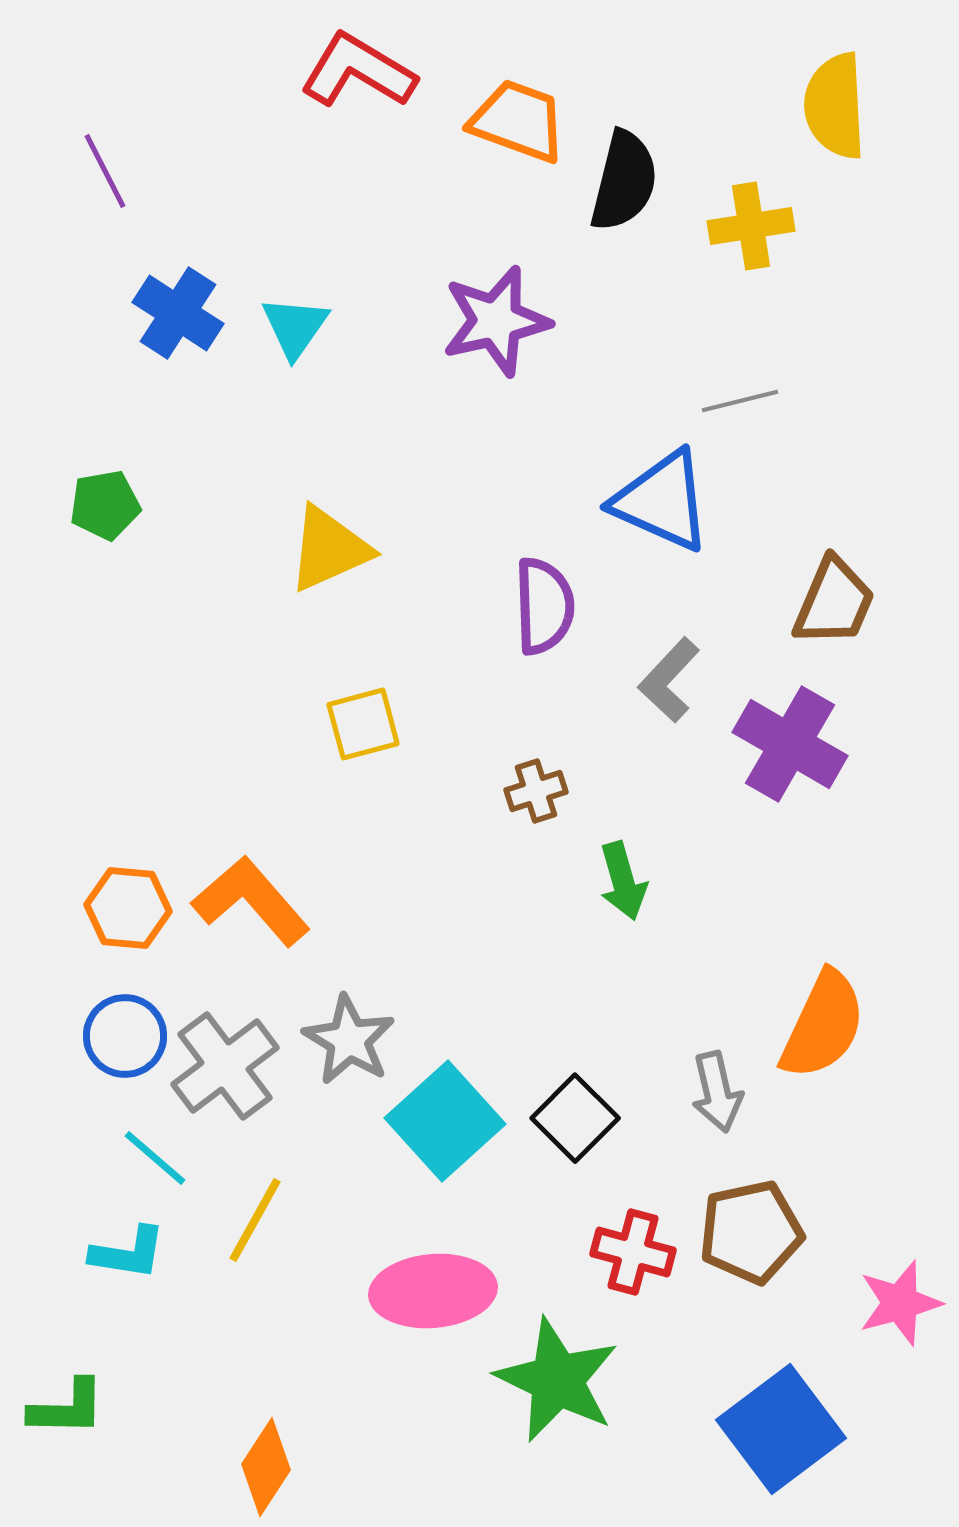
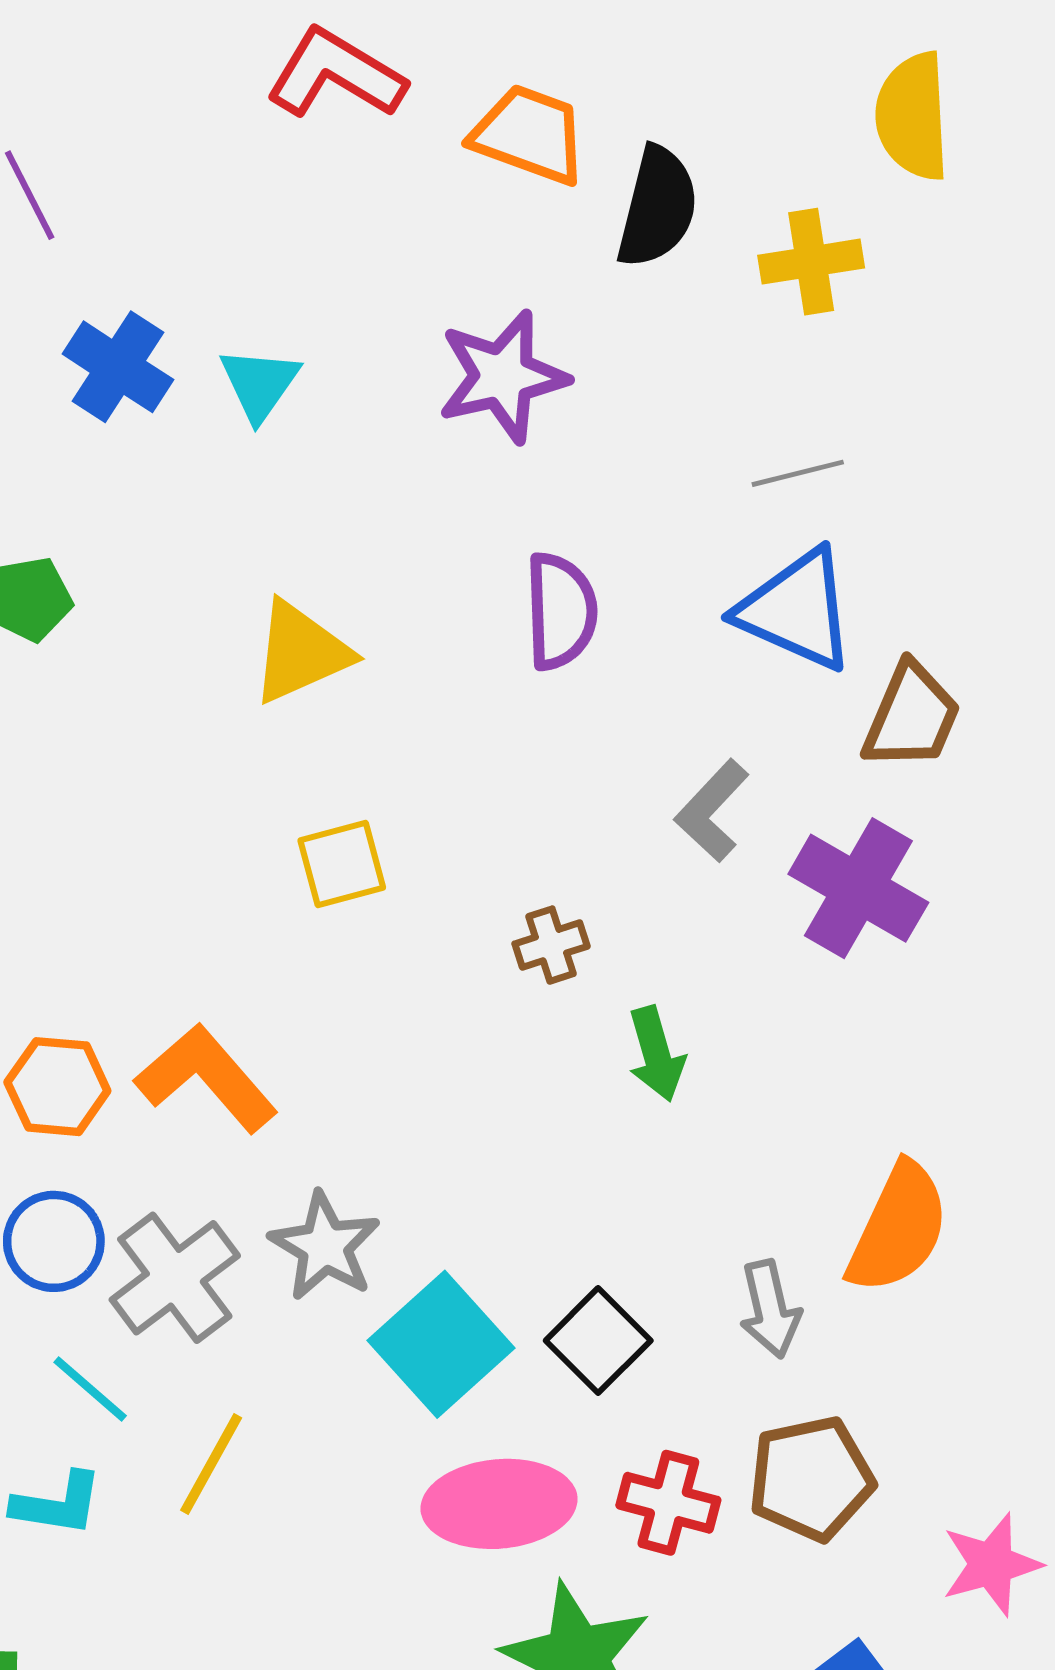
blue triangle: (662, 501) -> (797, 610), moved
purple semicircle: (544, 606) -> (561, 611), moved
pink ellipse: (433, 1291) -> (499, 1504), moved

